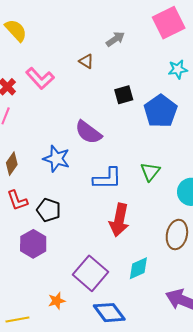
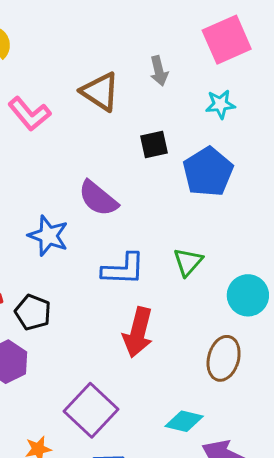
gray arrow: (115, 39) -> (159, 71), moved, turned 108
brown triangle: (86, 61) -> (100, 92), size x1.8
cyan star: (178, 69) -> (220, 104), moved
cyan diamond: (138, 268) -> (184, 421), moved, turned 35

